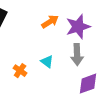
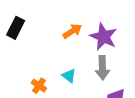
purple star: (78, 27) -> (103, 37), turned -30

